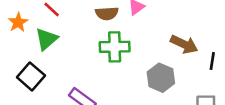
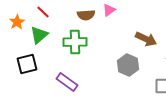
green cross: (115, 47) -> (75, 42), moved
black square: (31, 76) -> (27, 64), turned 35

